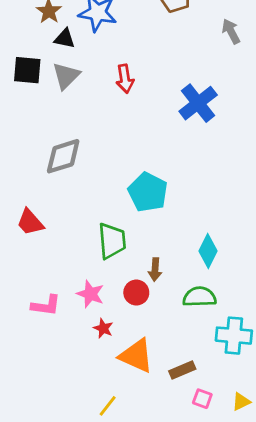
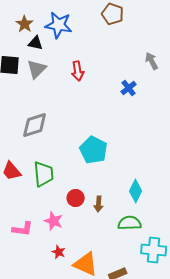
gray arrow: (231, 31) -> (152, 61), moved
blue cross: (198, 103) -> (129, 88), size x0.6
green trapezoid: (112, 241) -> (44, 174), moved
red circle: (136, 293) -> (76, 198), moved
red star: (103, 328) -> (59, 252), moved

